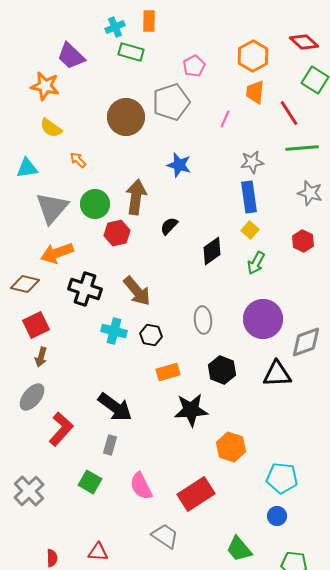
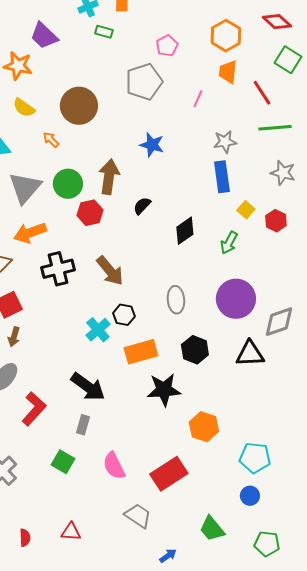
green rectangle: (131, 52) -> (104, 32), size x0.7
brown circle: (126, 117) -> (79, 106), moved
yellow square: (250, 230) -> (246, 210), moved
black cross: (85, 289) -> (58, 269), turned -32
cyan cross: (114, 331) -> (98, 330), moved, turned 35
orange rectangle: (168, 372) -> (141, 352), size x1.4

